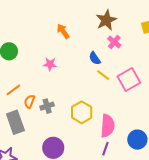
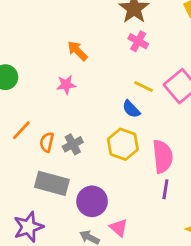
orange arrow: (63, 31) -> (77, 51), moved
pink cross: (114, 42) -> (138, 41), moved
blue semicircle: (95, 58) -> (131, 109), moved
gray rectangle: (15, 122) -> (52, 183), moved, turned -45

